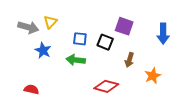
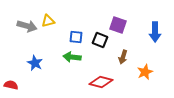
yellow triangle: (50, 22) -> (48, 21), turned 32
blue star: (43, 50) -> (35, 63), moved
red semicircle: (31, 89) -> (11, 85), moved

